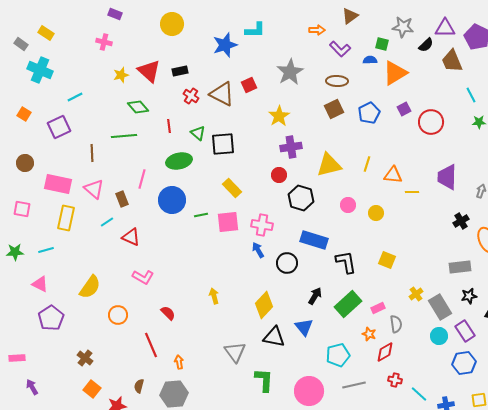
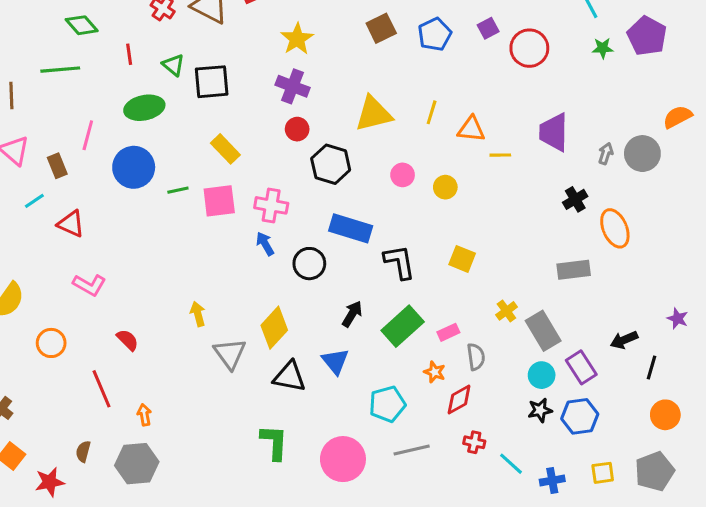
purple cross: (291, 147) -> (293, 86), moved, turned 30
black star: (469, 296) -> (540, 410), moved
gray triangle: (235, 352) -> (230, 354), moved

